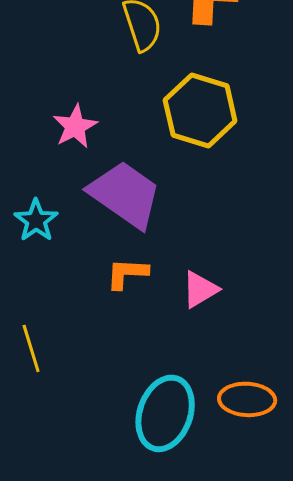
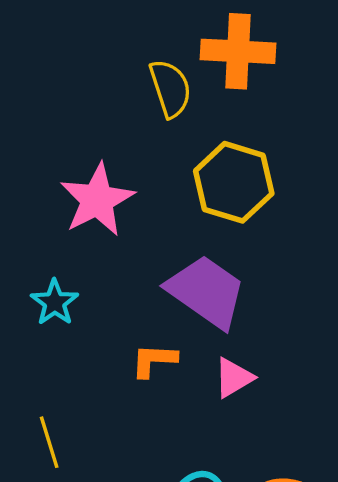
pink star: (75, 126) -> (97, 200), size x1.5
purple trapezoid: (125, 194) -> (206, 292), moved

